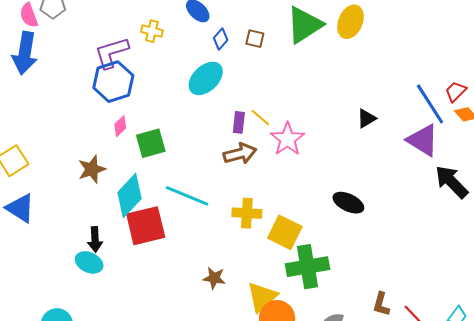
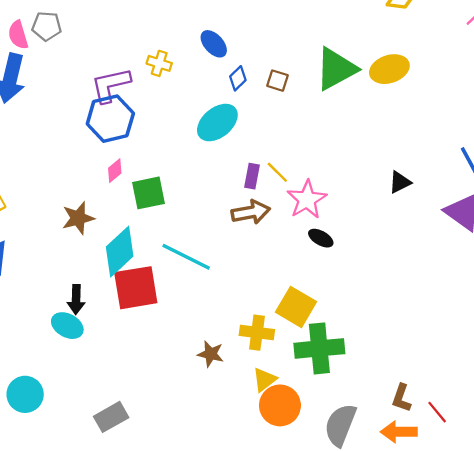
yellow ellipse: (350, 22) -> (389, 69), turned 44
black ellipse: (348, 203) -> (321, 238), moved, size x0.7
yellow cross: (247, 213) -> (257, 333), moved
yellow triangle: (262, 297) -> (264, 380), size x0.7

